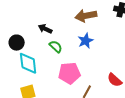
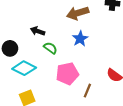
cyan diamond: (28, 63) -> (24, 68), turned -50

